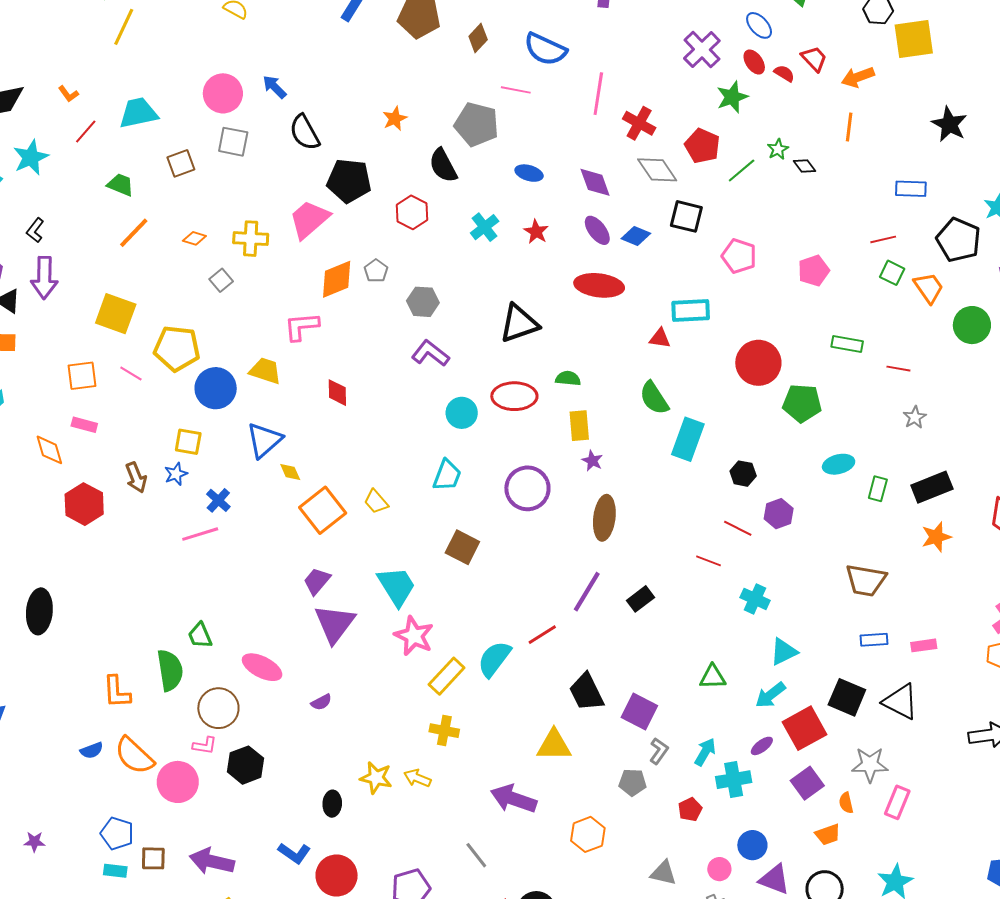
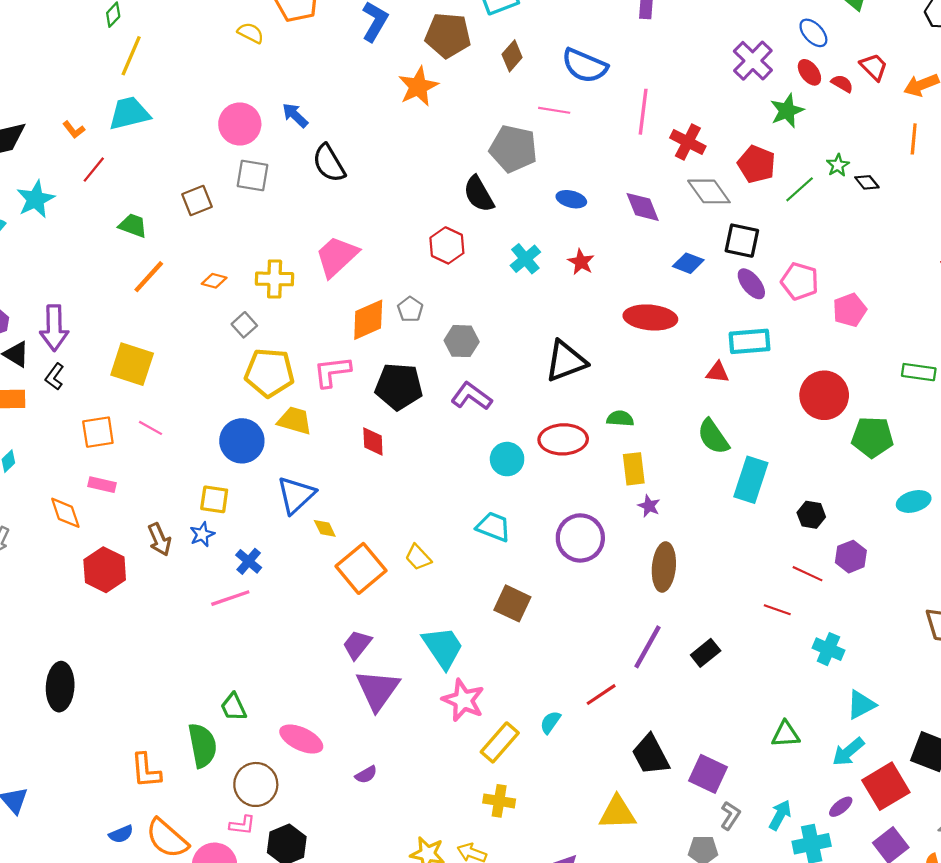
cyan trapezoid: (138, 113) -> (129, 113), moved
orange star: (395, 119) -> (418, 86), moved, size x1.5
black pentagon: (349, 181) -> (399, 386), moved
black L-shape: (35, 230) -> (55, 377), moved
purple ellipse: (597, 230) -> (751, 284), moved
pink pentagon: (814, 271) -> (850, 310), moved
yellow pentagon: (177, 348) -> (269, 373), moved
cyan trapezoid: (447, 475) -> (493, 527), turned -88
cyan semicircle: (494, 659) -> (550, 722), size x0.6

